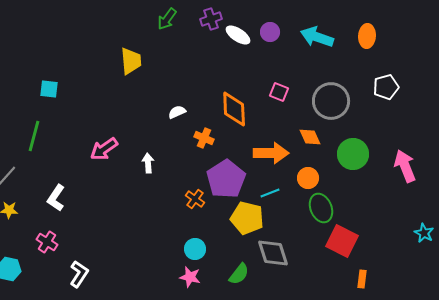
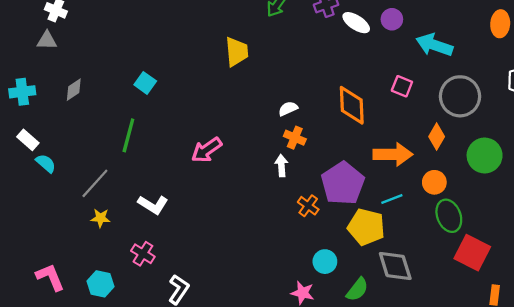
cyan arrow: (317, 37) -> (434, 45), moved
cyan square: (49, 89) -> (145, 83), turned 30
orange diamond: (310, 137) -> (437, 137), turned 55
orange cross: (204, 138) -> (295, 138), moved
white arrow: (148, 163) -> (281, 166), moved
white L-shape: (56, 198) -> (153, 205), turned -92
cyan circle: (195, 249) -> (325, 262), moved

